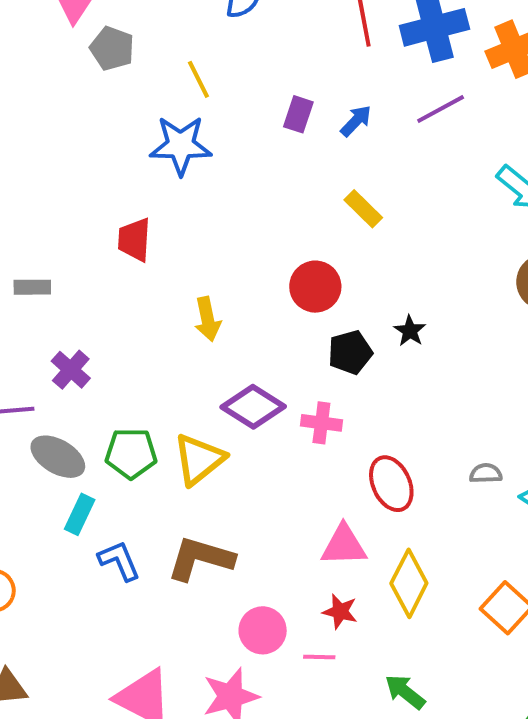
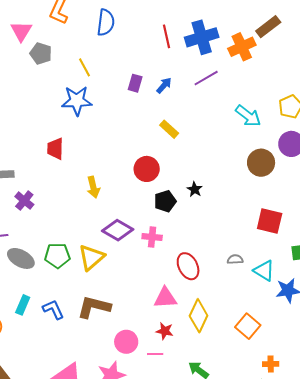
purple cross: (71, 370) -> (24, 201), moved
cyan rectangle: (80, 514) -> (23, 305), moved

